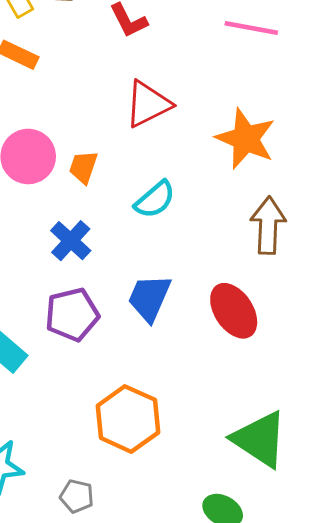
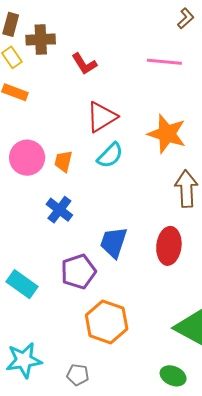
cyan semicircle: (155, 200) -> (110, 155), moved
red ellipse: (234, 311) -> (169, 246), turned 45
purple pentagon: (72, 315) -> (78, 272), moved

